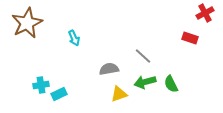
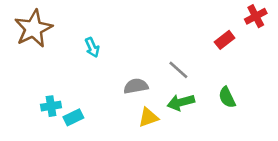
red rectangle: (190, 38) -> (225, 40), moved, turned -56
green semicircle: (171, 84) -> (227, 97), moved

